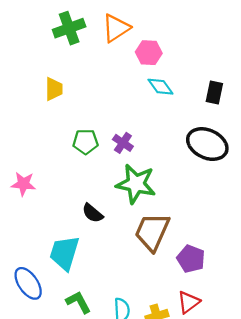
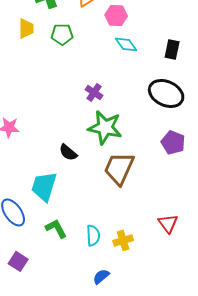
yellow trapezoid: (54, 89) -> (26, 28), moved
green pentagon: (85, 142) -> (62, 34), moved
purple pentagon: (191, 259) -> (173, 142), moved
red triangle: (189, 302) -> (168, 223), moved, turned -30

